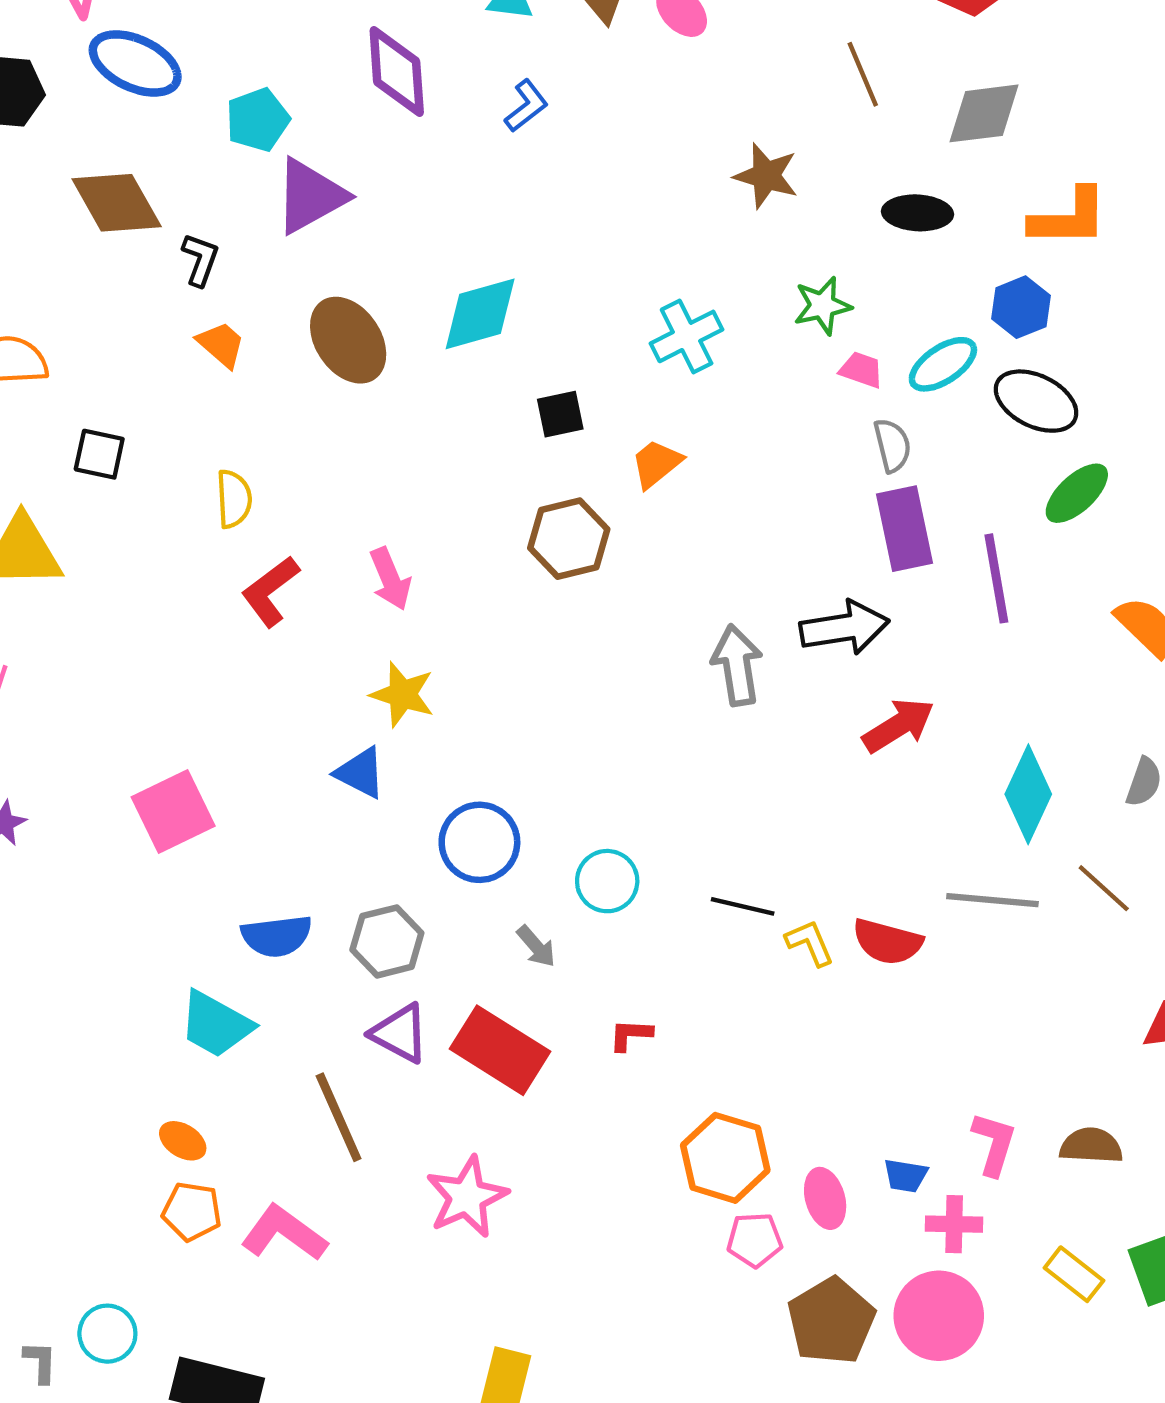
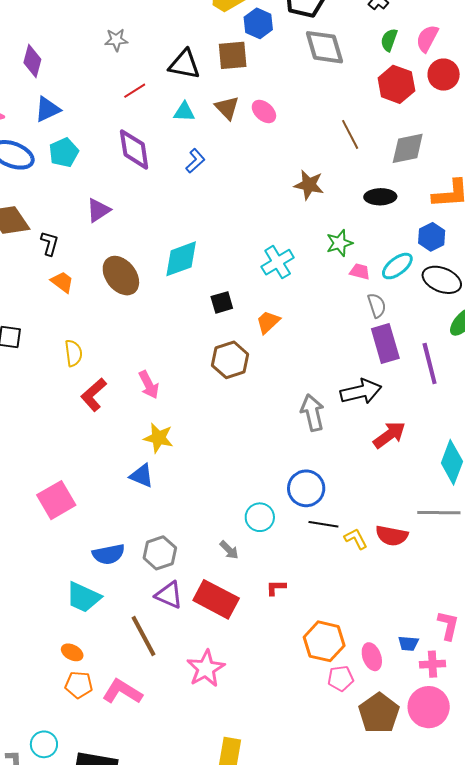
cyan pentagon: (258, 120) -> (64, 152), moved
purple triangle: (310, 196) -> (98, 210), size x0.7
blue circle: (479, 842) -> (306, 488), moved

